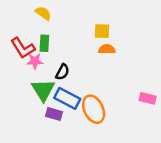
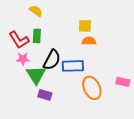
pink star: (35, 61) -> (23, 59), moved
black semicircle: (62, 72) -> (52, 60), size x1.5
blue rectangle: (67, 98) -> (73, 66), moved, turned -30
orange ellipse: (94, 109) -> (92, 88), moved

